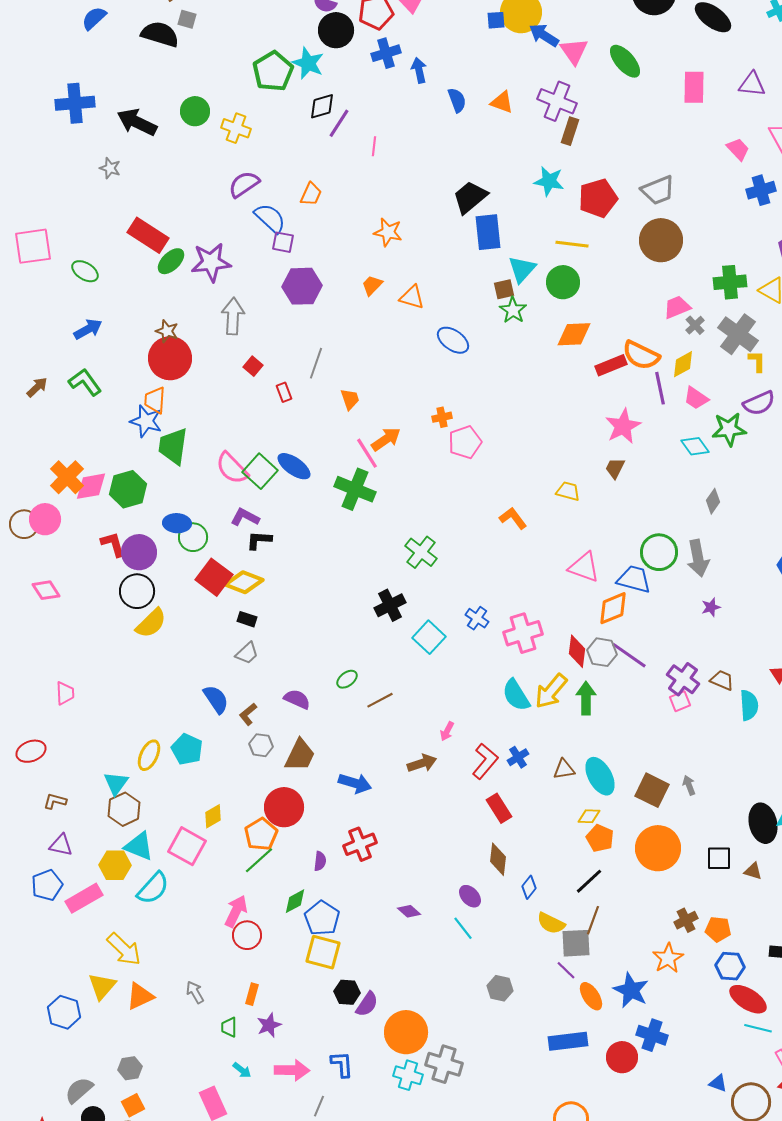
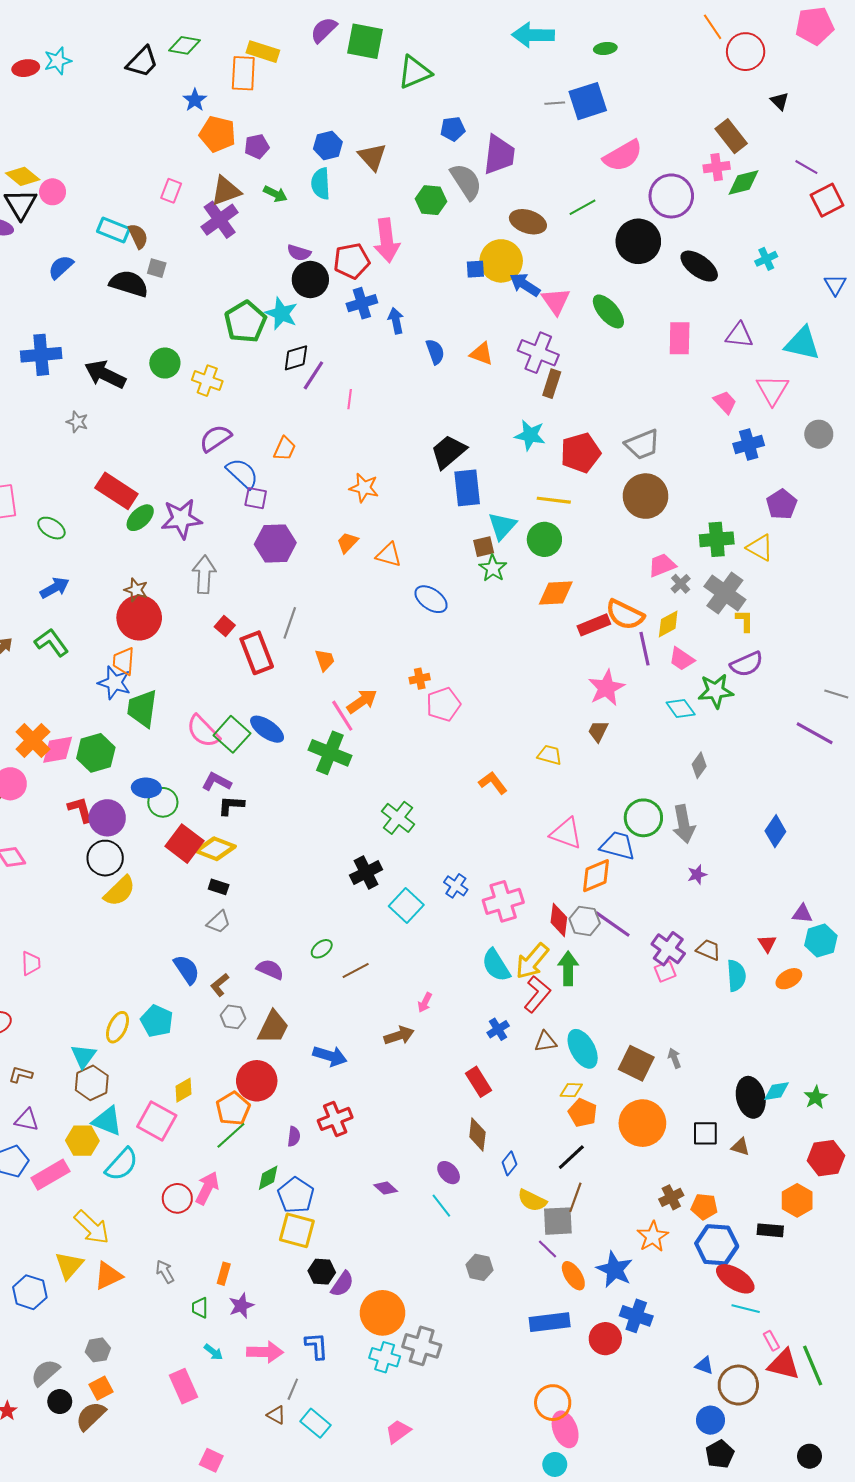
red rectangle: (284, 392) -> (257, 653), size x2.0
red L-shape: (485, 761) -> (537, 994), moved
red circle: (247, 935) -> (177, 1198), moved
blue hexagon: (730, 966) -> (717, 1245), size x1.4

